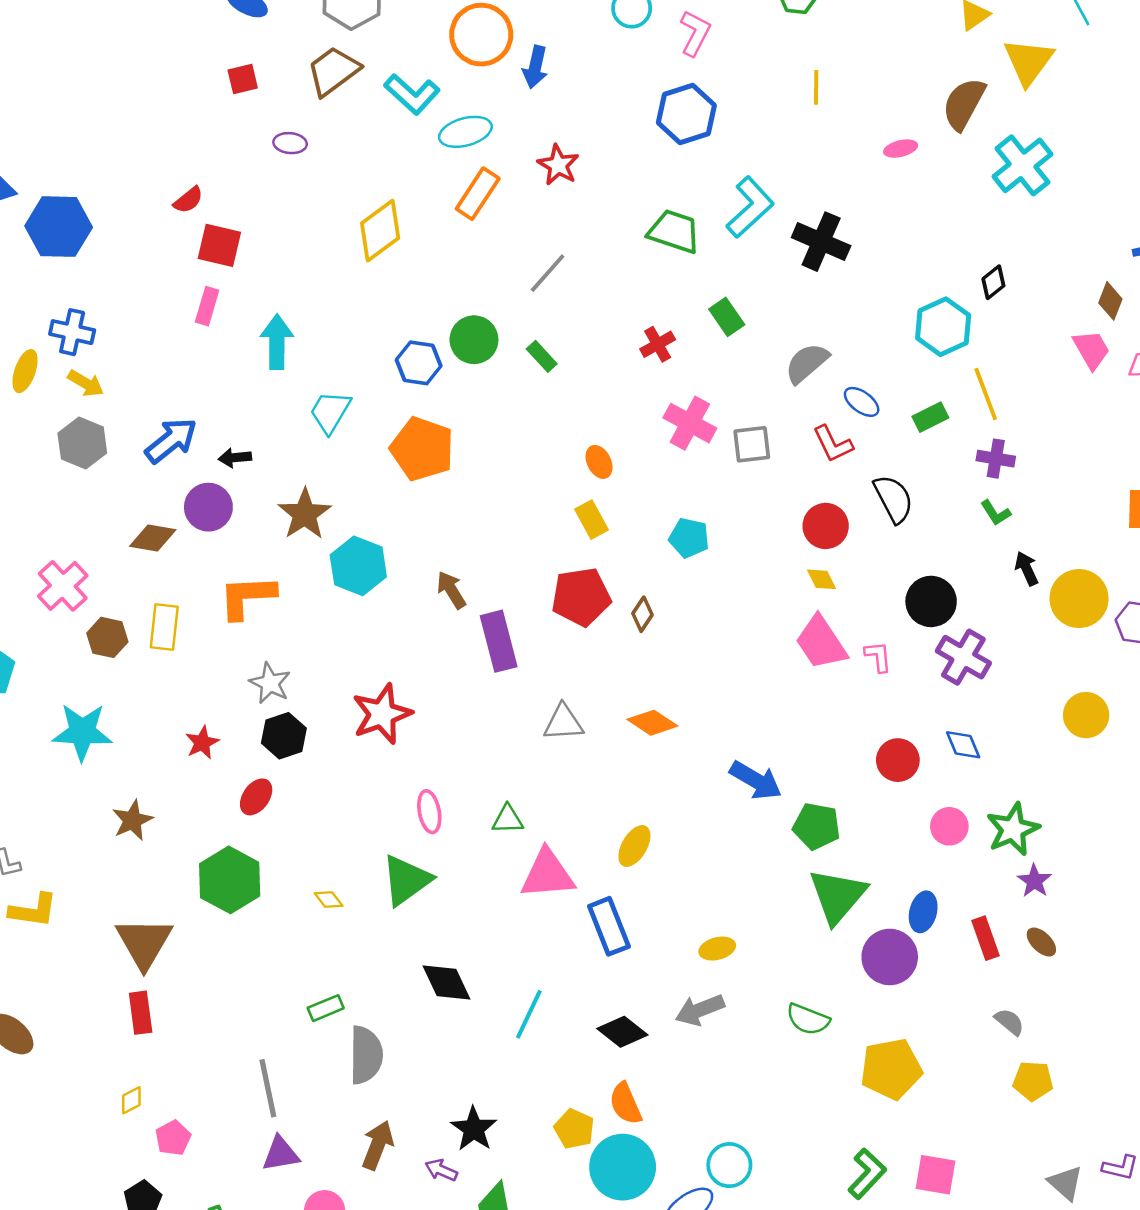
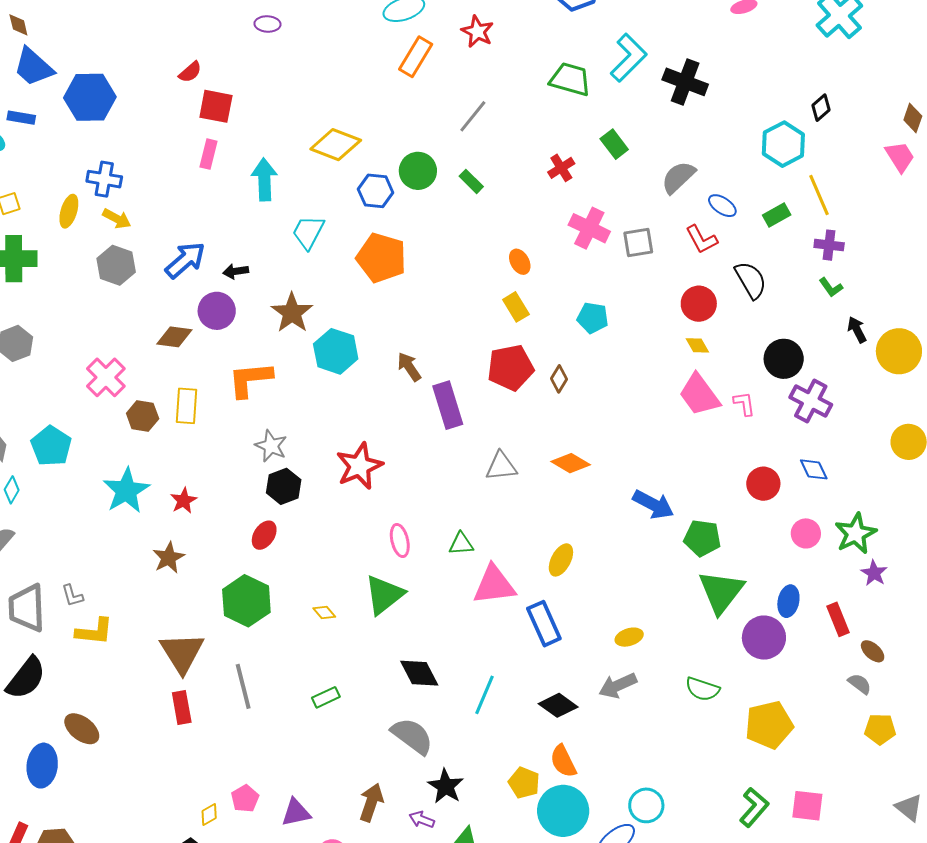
yellow diamond: (380, 231) -> (336, 145), moved, turned 60
cyan star: (82, 732) -> (126, 491), turned -30
red star: (202, 743) -> (184, 501), moved
brown ellipse: (1041, 942) -> (873, 651), moved
gray semicircle: (366, 1055) -> (412, 736), moved, turned -51
gray line: (268, 1088) -> (243, 686), moved
yellow diamond: (131, 1100) -> (209, 814), moved
pink pentagon: (173, 1138) -> (245, 799), moved

